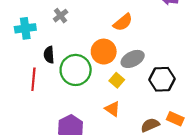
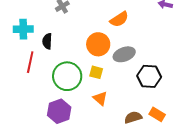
cyan cross: (25, 28) -> (23, 29), moved
green circle: (76, 70) -> (67, 76), moved
yellow square: (117, 80) -> (96, 72), moved, turned -32

